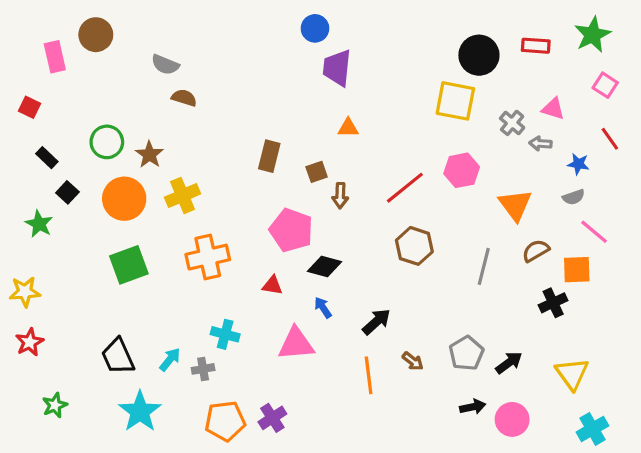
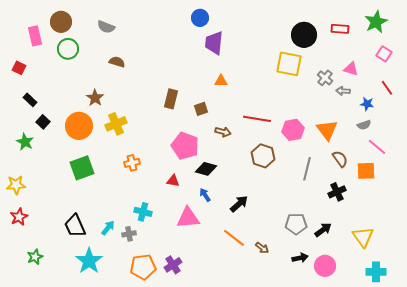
gray semicircle: (165, 65) -> (106, 27), moved
green circle: (107, 142) -> (68, 49), moved
pink hexagon: (462, 170) -> (293, 130), moved
red line: (405, 188) -> (257, 119), turned 48
brown arrow: (340, 196) -> (223, 132), moved, turned -77
brown semicircle: (536, 251) -> (340, 159), turned 84
orange cross: (208, 257) -> (132, 163), size x0.6
black cross: (553, 303) -> (337, 192), moved
gray pentagon: (466, 353) -> (296, 224), turned 30
brown arrow: (413, 361) -> (262, 248), moved
orange line: (369, 375) -> (234, 238), turned -45
cyan cross: (593, 429) -> (376, 272), turned 30

